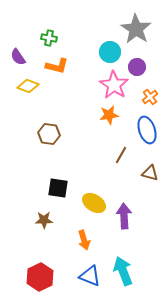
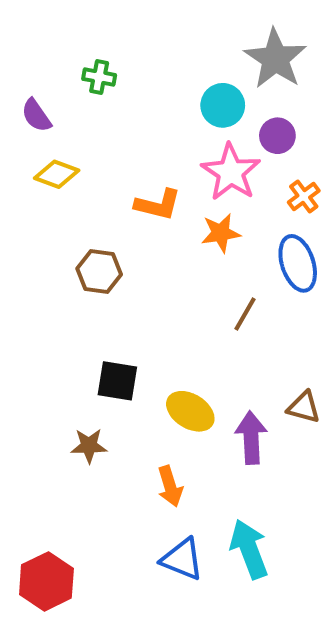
orange L-shape: (57, 66) -> (158, 205), moved
brown triangle: (150, 173) -> (304, 407), moved
red hexagon: (40, 277) -> (46, 581), moved

